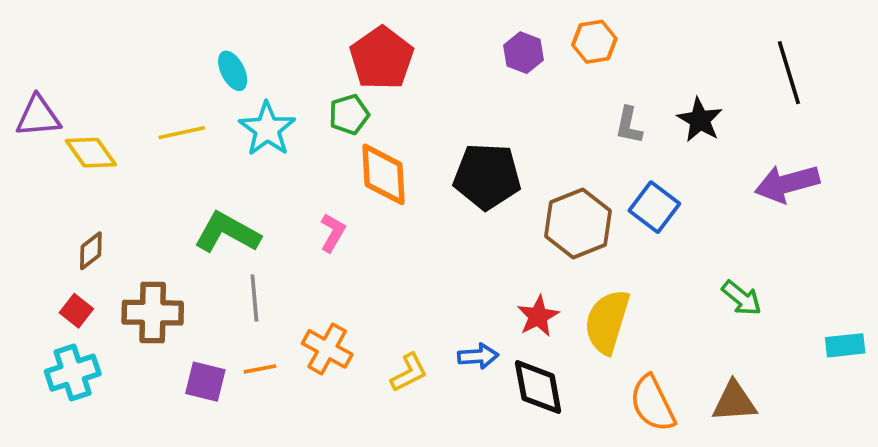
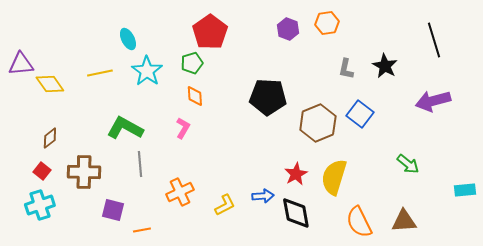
orange diamond: (384, 174) -> (195, 96), moved, size x0.6
orange cross: (327, 349) -> (180, 192), turned 36
orange line: (260, 369) -> (142, 230), moved

